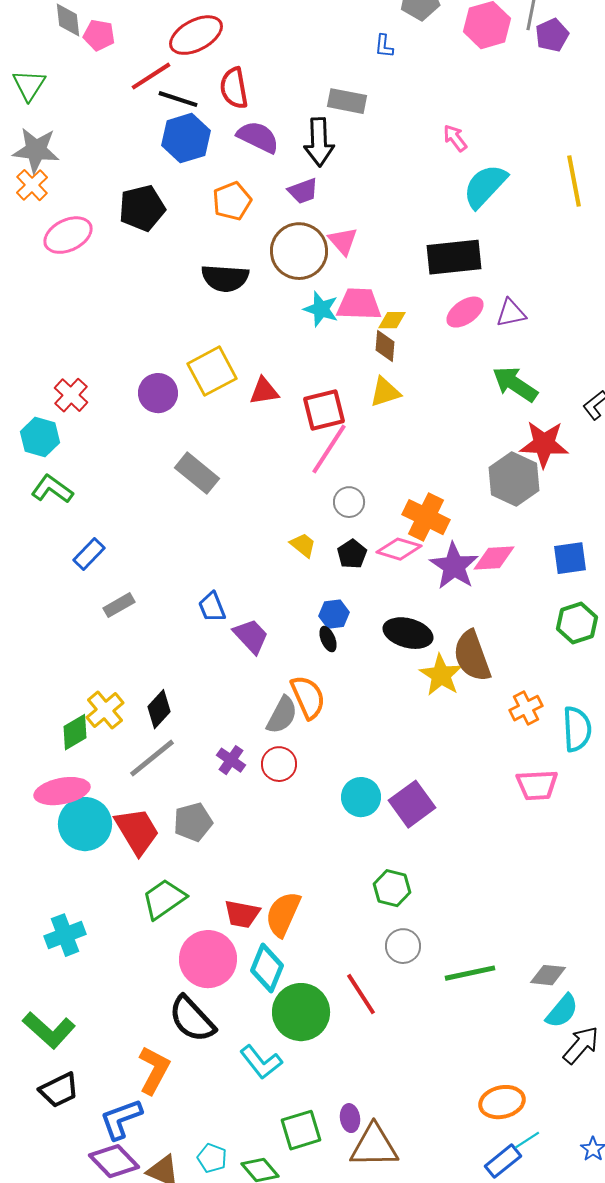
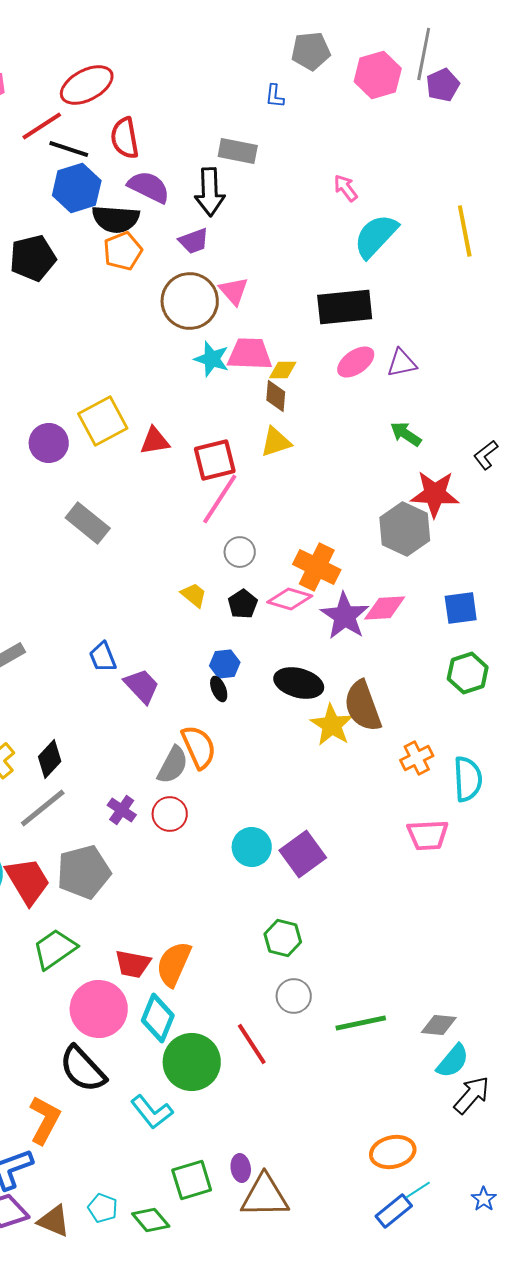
black semicircle: (225, 278) -> (116, 219), moved
green arrow: (515, 384) -> (406, 434), size x0.7
gray pentagon: (193, 822) -> (84, 872), size x1.4

